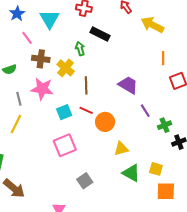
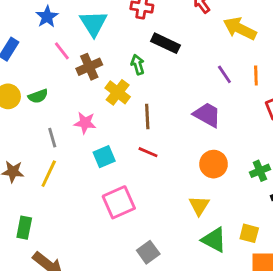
brown cross: (41, 59) -> (89, 67), moved, turned -30
pink star: (42, 89) -> (85, 123), size x0.7
purple line: (145, 111) -> (224, 74), moved
cyan square: (64, 112) -> (104, 157), moved
orange circle: (105, 122) -> (214, 164), moved
yellow triangle: (121, 149) -> (199, 206), turned -42

